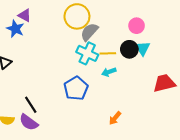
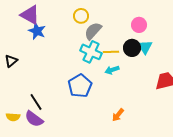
purple triangle: (25, 15) -> (30, 15), size x1.5
yellow circle: (77, 16) -> (81, 16), size x0.6
blue star: (15, 29) -> (37, 31), moved

